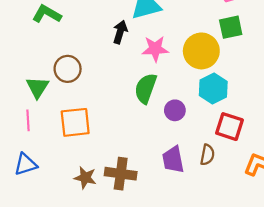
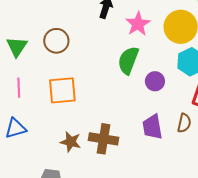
pink star: (155, 49) -> (138, 24), turned -30
green triangle: (37, 87) -> (17, 47), moved

